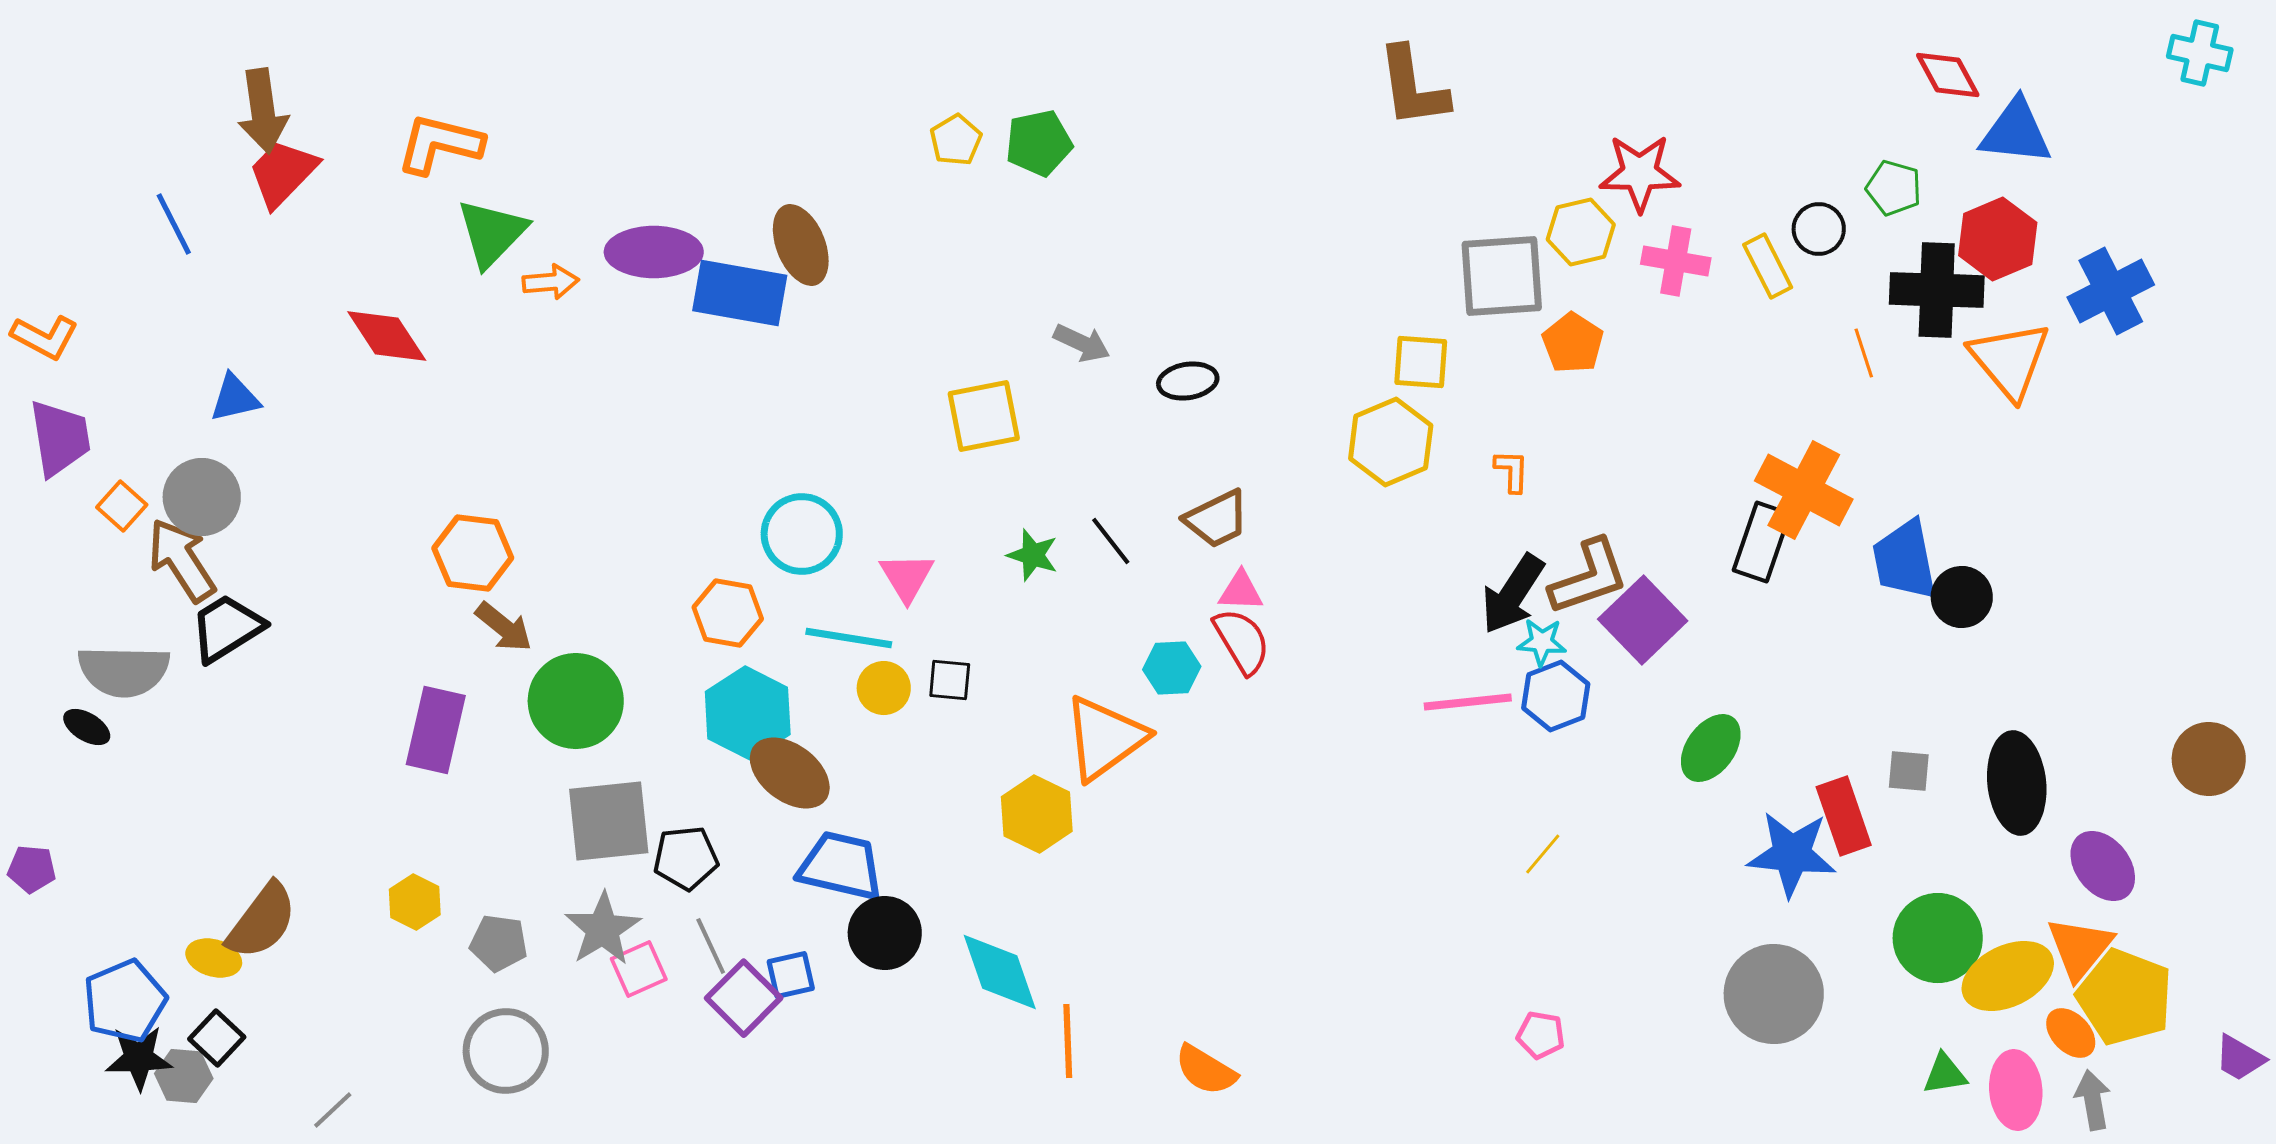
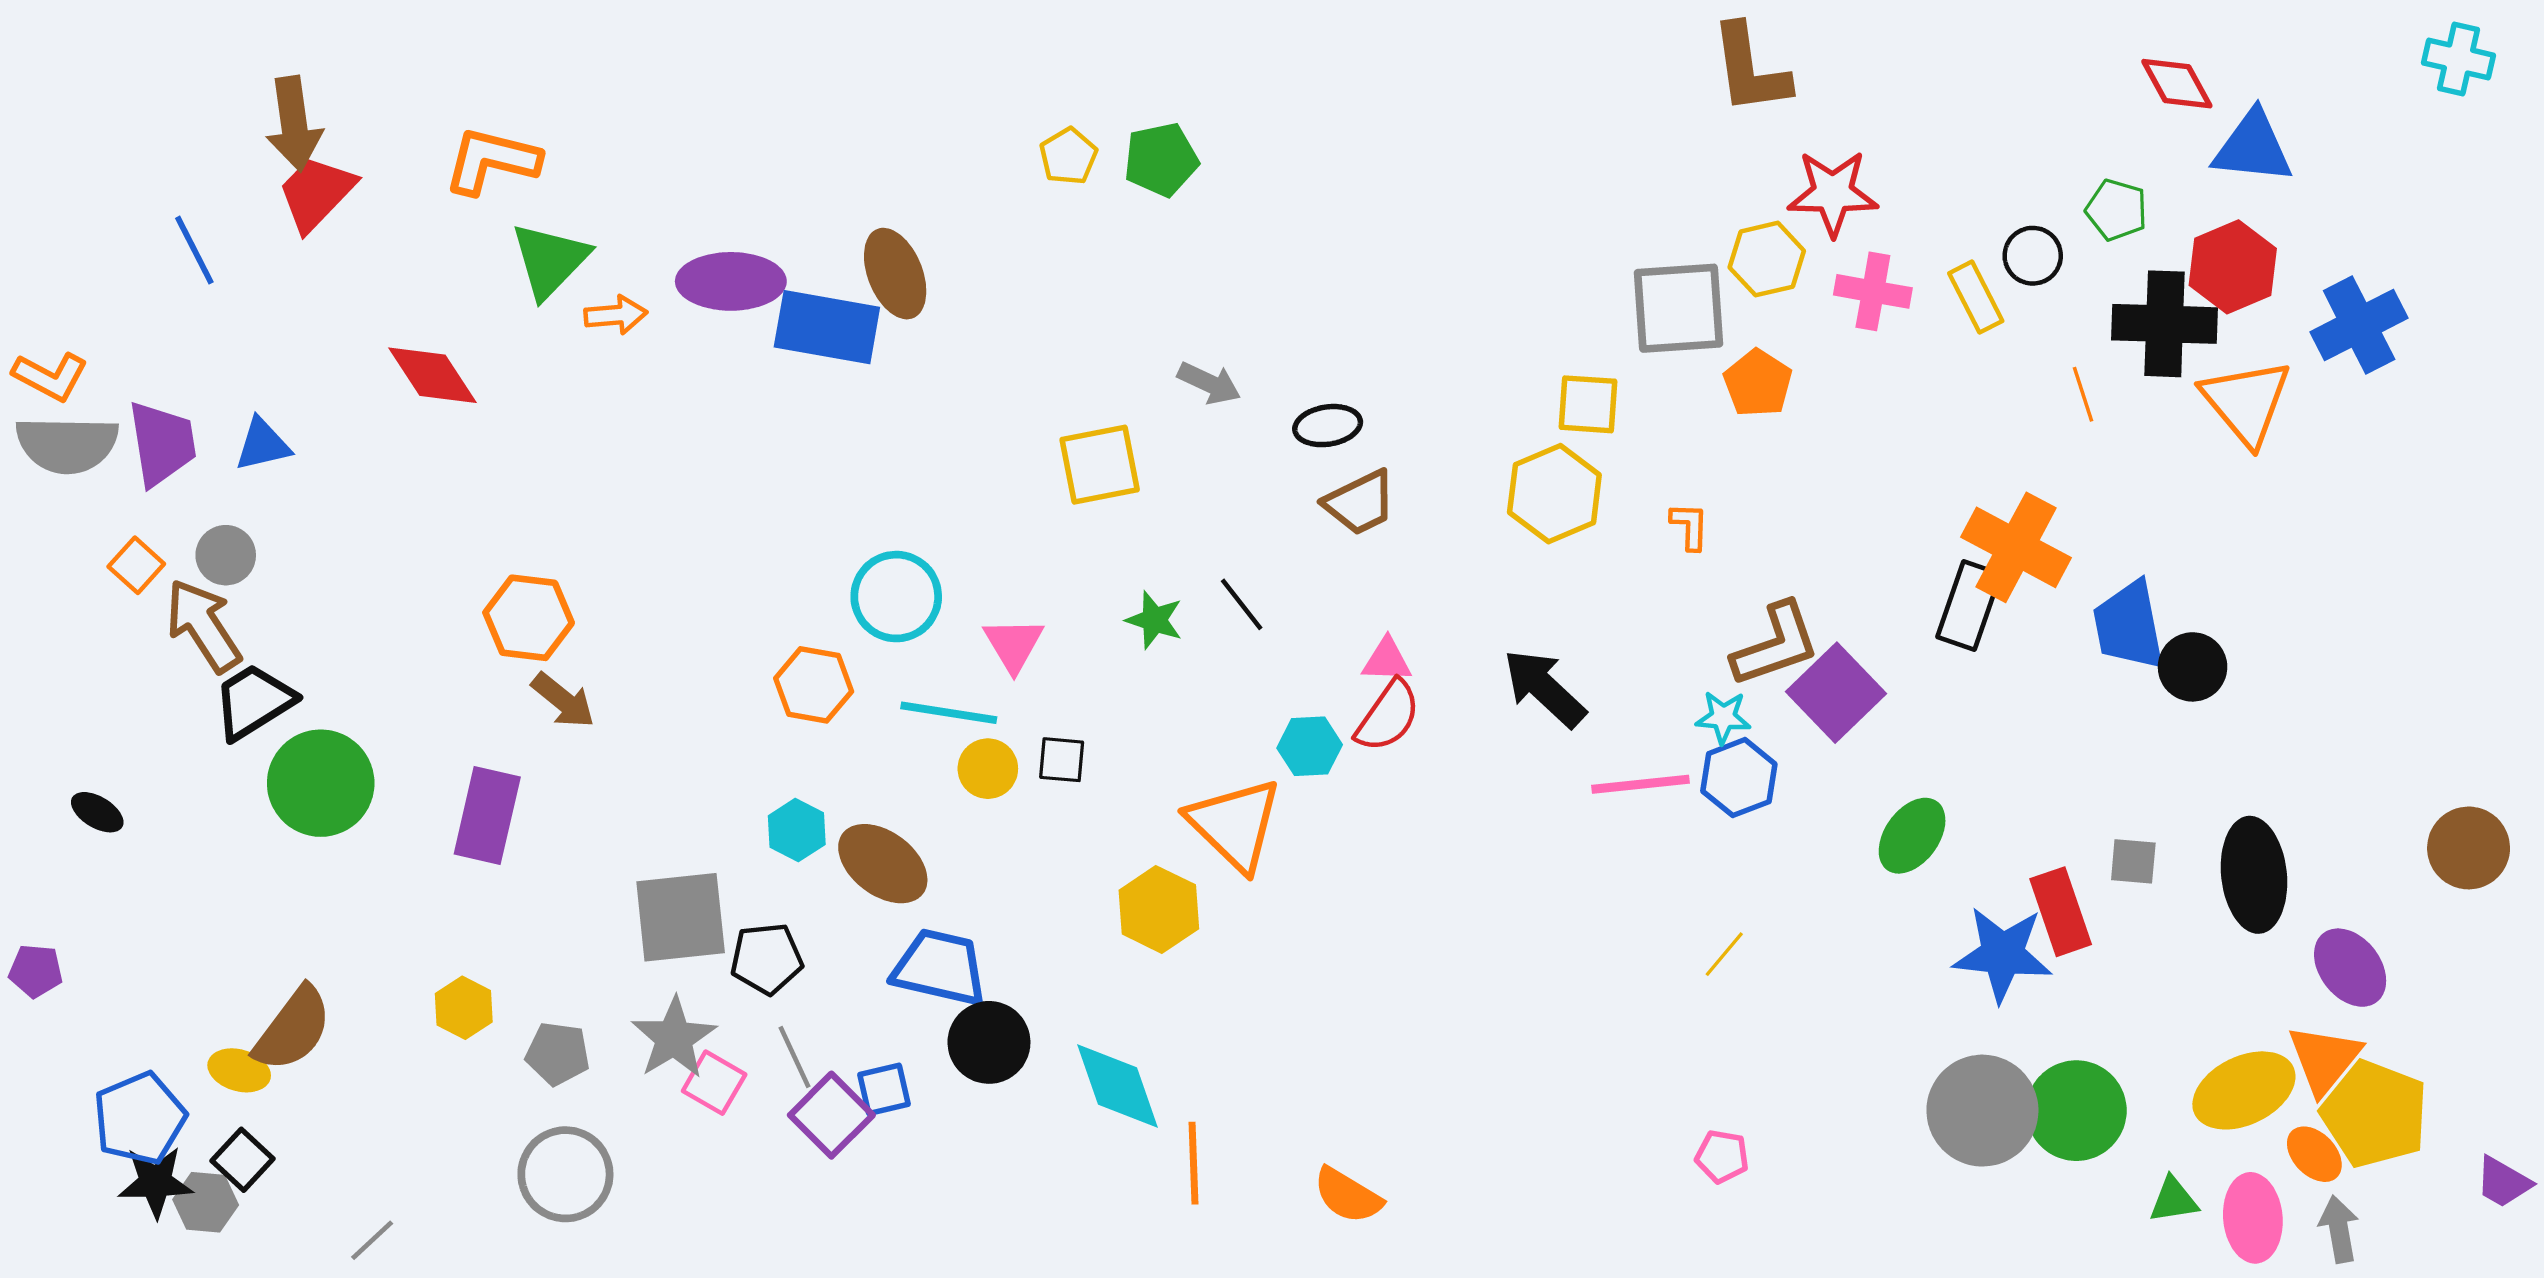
brown L-shape: (1413, 87) -> (1750, 69), moved
purple trapezoid: (60, 438) -> (162, 443), moved
gray circle: (202, 497) -> (226, 555), size x0.7
brown trapezoid: (1217, 519) -> (1360, 503), moved
black arrow: (1513, 594) -> (1544, 688), moved, turned 100
red semicircle: (1242, 641) -> (1388, 716), turned 66
gray semicircle: (124, 671) -> (67, 445), moved
green circle: (576, 701) -> (321, 783), moved
cyan hexagon: (748, 713) -> (797, 830), moved, size x0.6
orange triangle: (1105, 738) -> (1235, 825), turned -40
green circle: (1938, 938) -> (2076, 1111), moved
pink square: (639, 969) -> (714, 1083), turned -36

